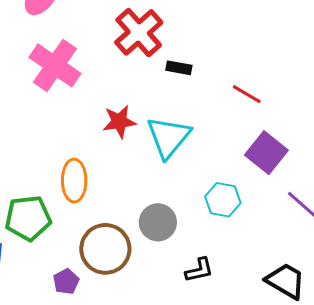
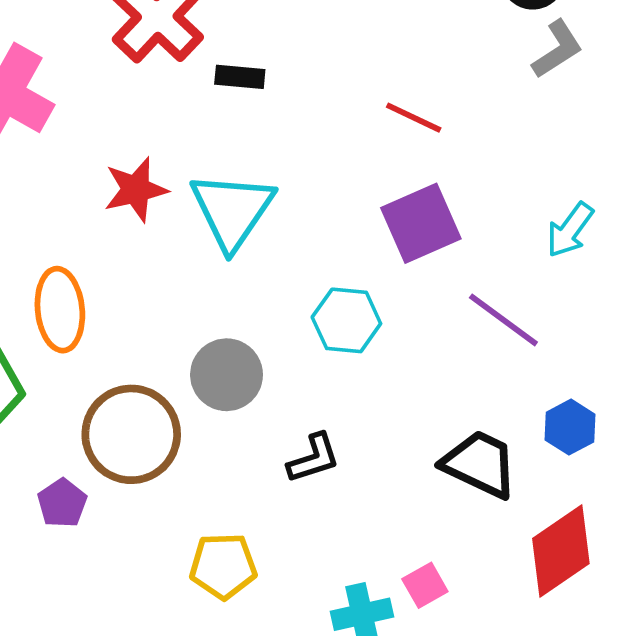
red line: (247, 94) -> (414, 118), moved
purple square: (266, 153) -> (421, 223), turned 33

